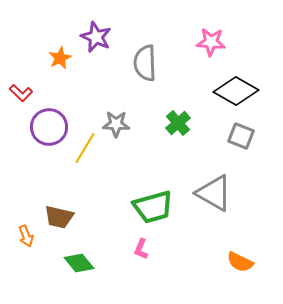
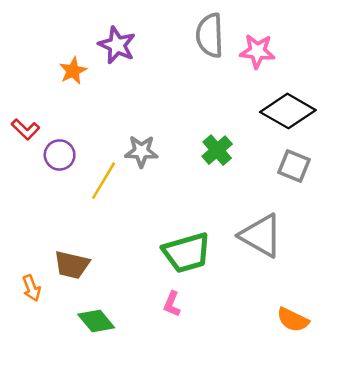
gray semicircle: (145, 63) -> (210, 35), moved
red L-shape: (21, 93) -> (25, 129), moved
purple circle: (49, 127) -> (60, 155), size x0.7

